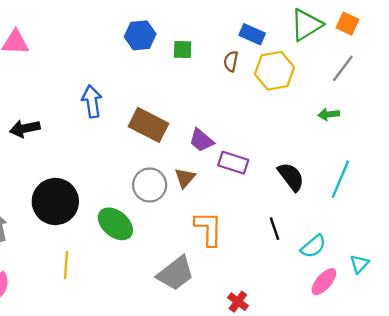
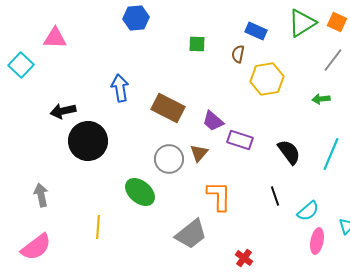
blue hexagon: (140, 35) -> (136, 18), moved
yellow hexagon: (274, 71) -> (267, 79), moved
black circle: (55, 201) -> (88, 141), moved
pink ellipse: (324, 282) -> (317, 241), turned -30

